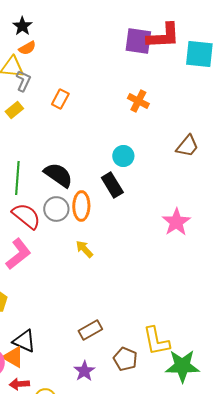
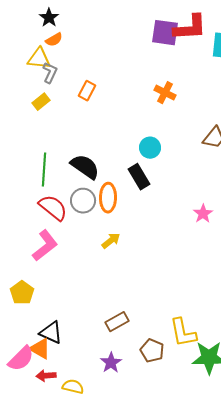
pink star: (176, 222) -> (203, 214), size x0.7
yellow arrow: (84, 249) -> (111, 241), turned 96

